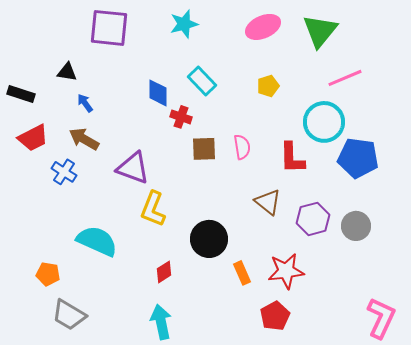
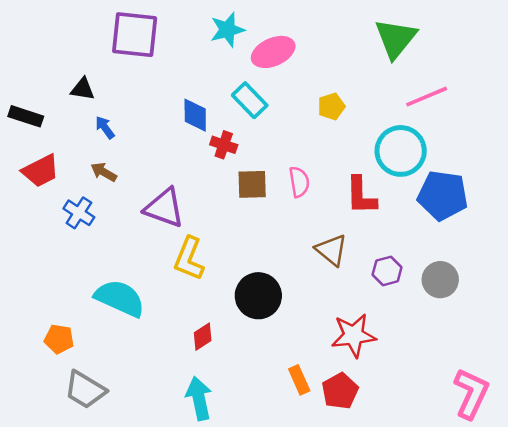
pink ellipse: (263, 27) -> (273, 52), moved
brown arrow: (84, 139) -> (104, 172), size x0.7
purple hexagon: (313, 219) -> (387, 271), size x0.7
orange rectangle: (242, 273) -> (299, 380), moved

